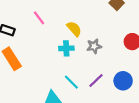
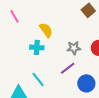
gray star: (94, 46) -> (74, 48), moved
purple line: (96, 81) -> (68, 68), moved

